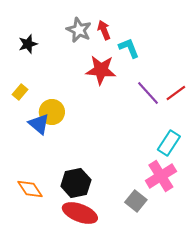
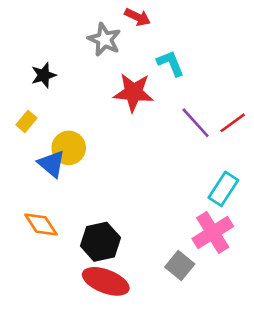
red arrow: (104, 30) -> (137, 17), moved, turned 138
black star: (28, 44) -> (44, 75), moved
orange diamond: (30, 189) -> (41, 225), moved

